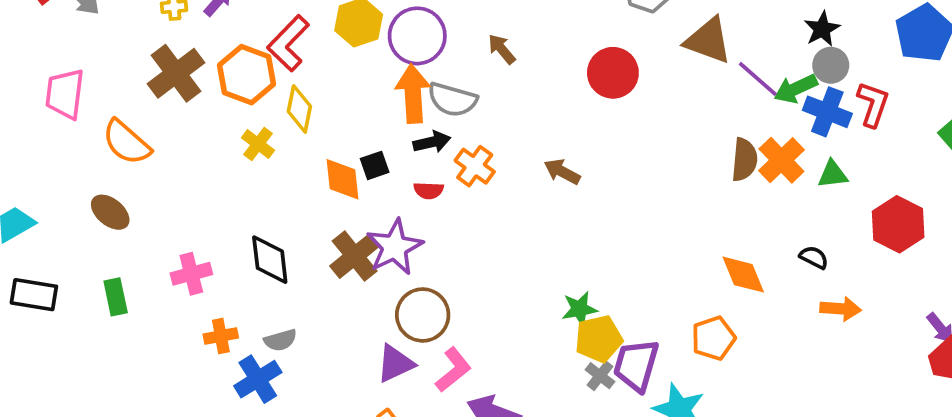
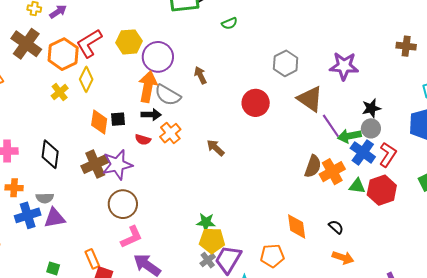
brown cross: (176, 73) -> (26, 44), turned -32
red hexagon: (898, 224) -> (382, 190), moved
purple triangle: (395, 364) -> (55, 218), moved

